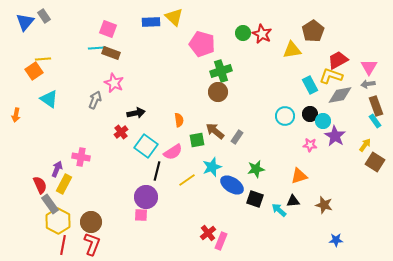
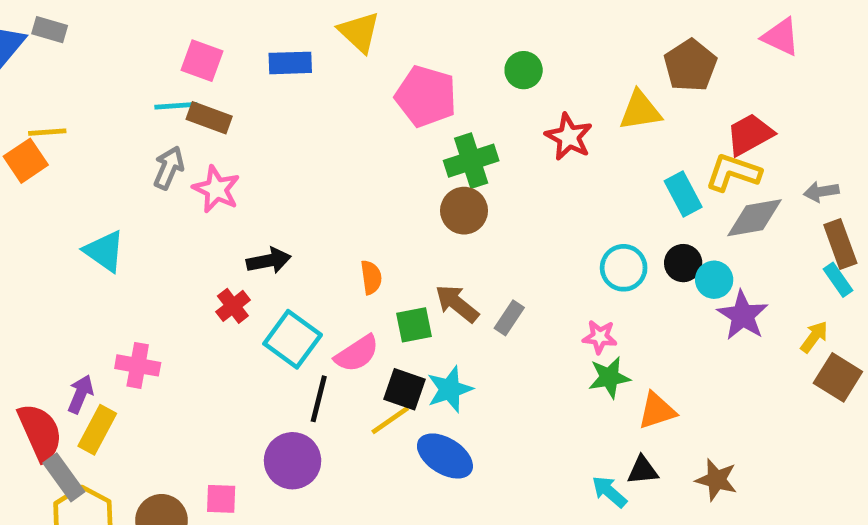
gray rectangle: (44, 16) -> (50, 30), turned -40
blue rectangle: (151, 22) -> (290, 63), moved
red star: (262, 34) -> (569, 137), moved
pink triangle: (369, 67) -> (781, 37), moved, turned -36
cyan triangle: (49, 99) -> (104, 251), moved
gray arrow: (95, 100) -> (169, 168), moved
pink star: (310, 145) -> (600, 337), moved
green star: (256, 169) -> (609, 377), moved
red semicircle: (40, 185) -> (40, 432), size x1.4
blue ellipse: (232, 185) -> (445, 456), moved
black square: (255, 199) -> (404, 389), moved
pink square: (141, 215) -> (221, 499), moved

